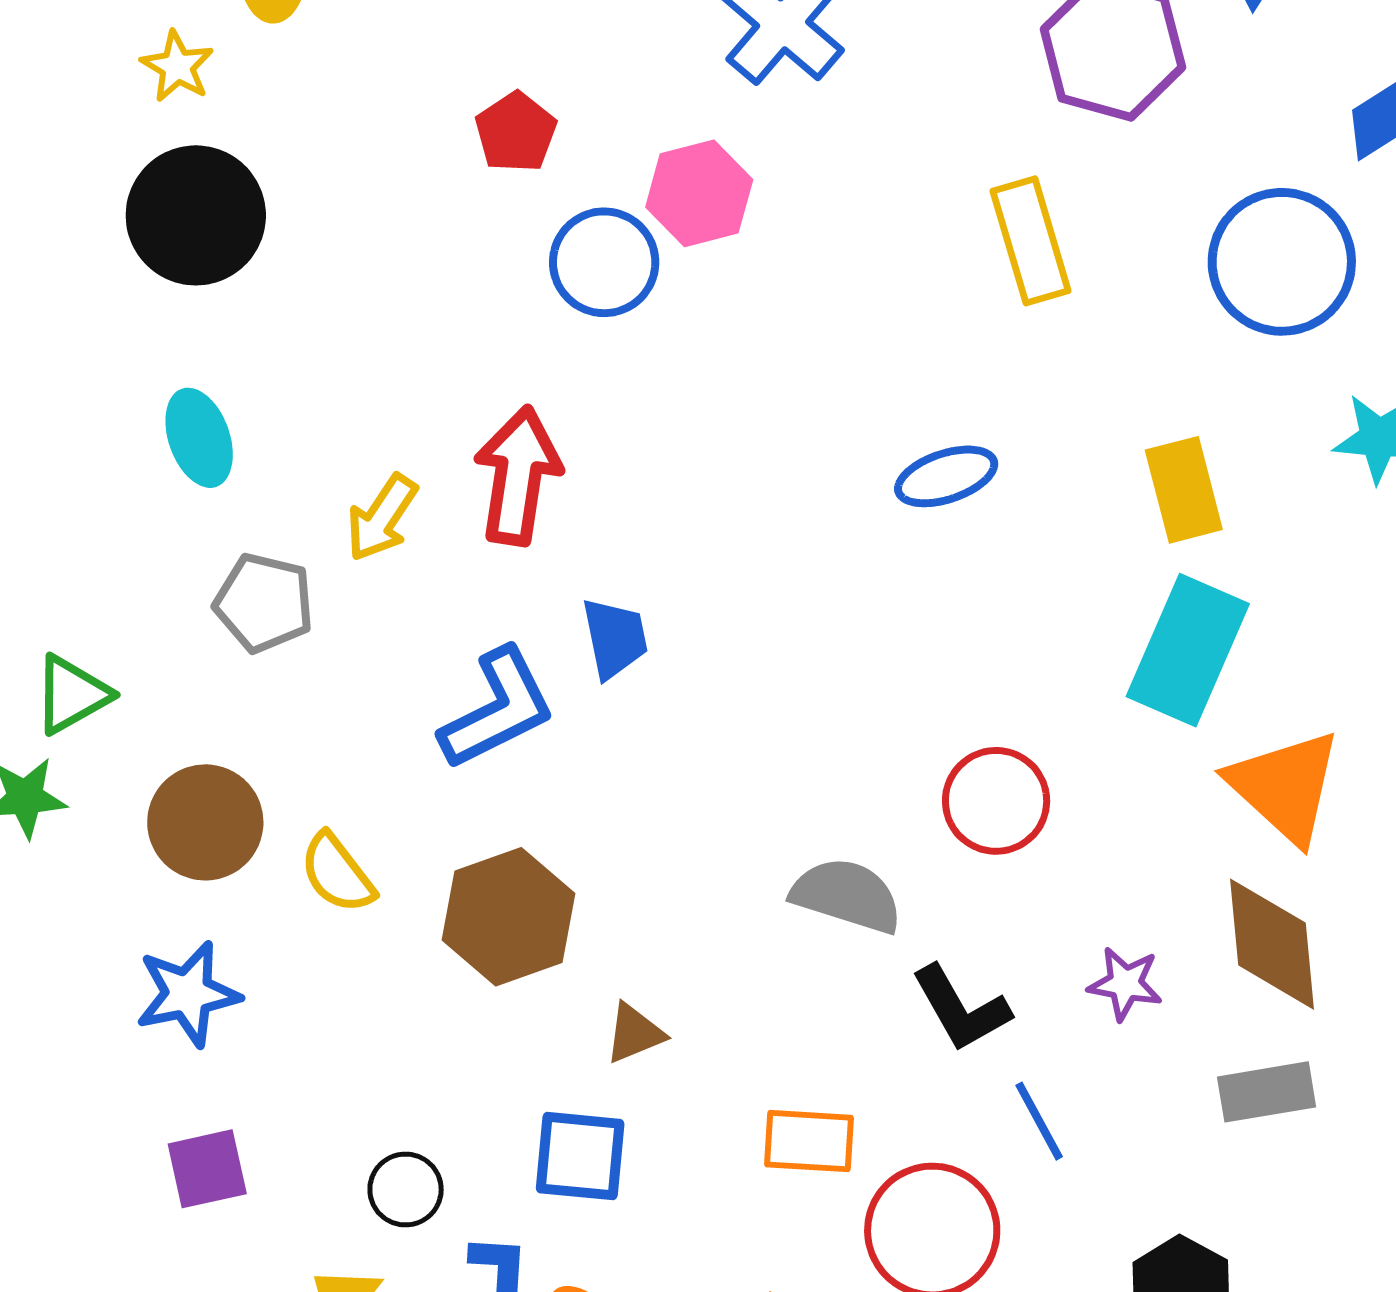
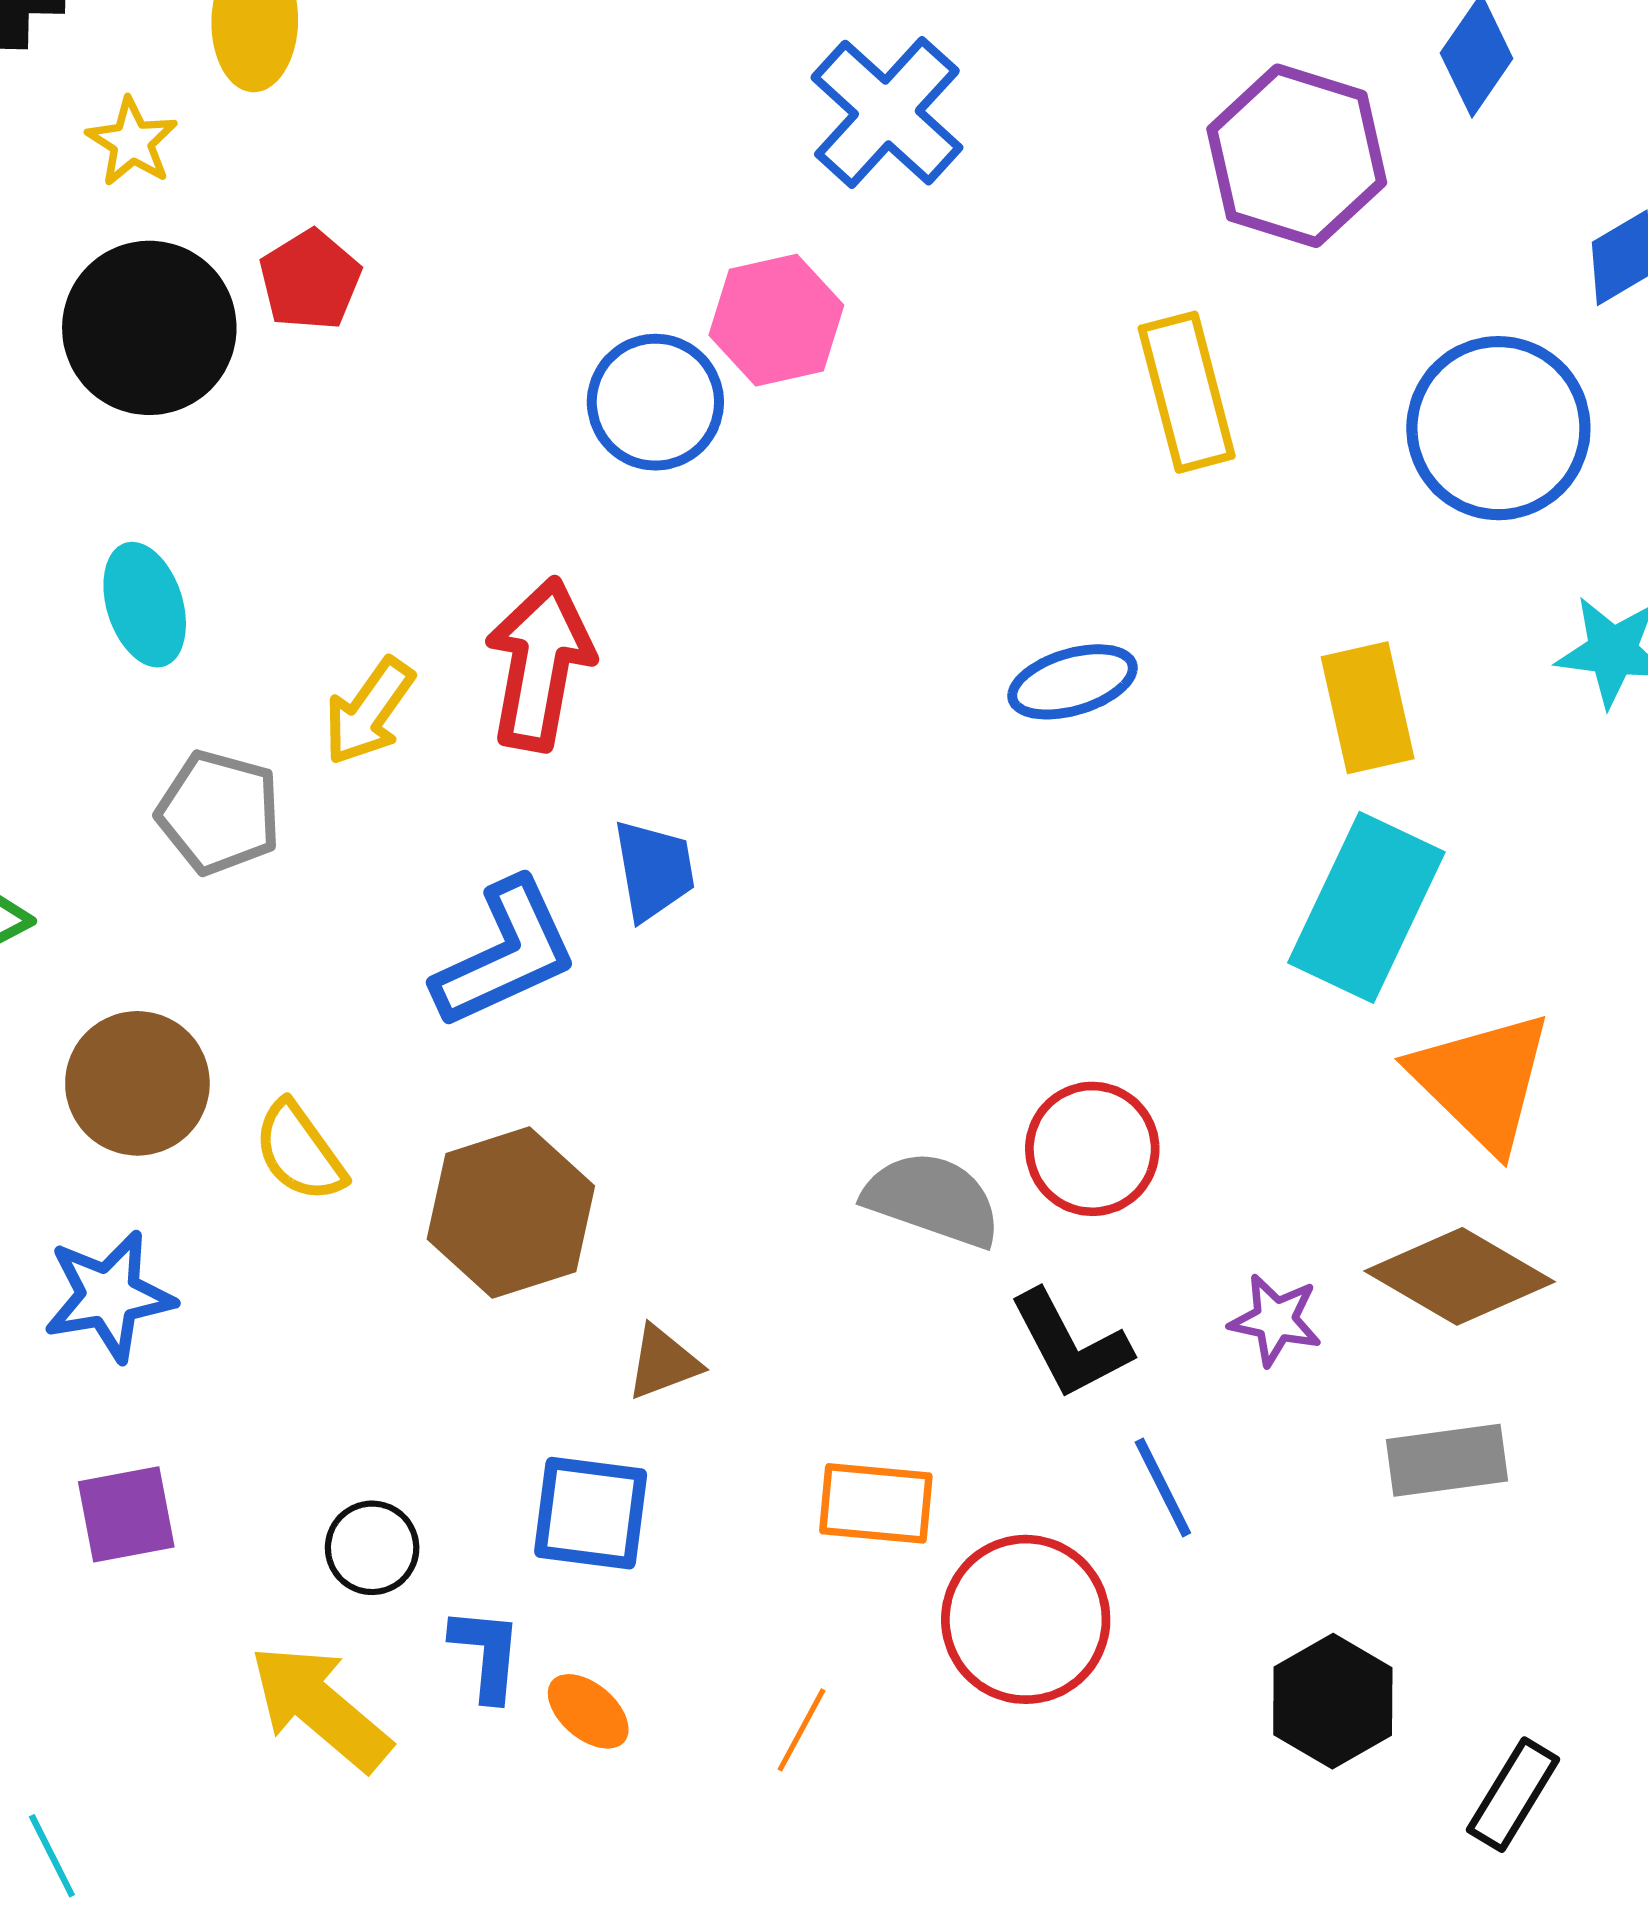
red pentagon: (516, 132) -> (310, 280), moved
red circle: (996, 801) -> (1092, 1149), moved
brown diamond: (1272, 944) -> (1460, 1276), turned -56

